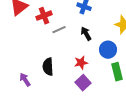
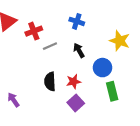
black semicircle: (48, 67) -> (50, 82), moved

